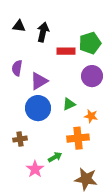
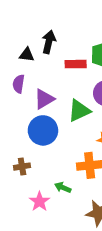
black triangle: (19, 26) -> (27, 55), moved
green triangle: (69, 104) -> (79, 111), moved, size x1.5
green arrow: (55, 157) -> (63, 187), turned -128

